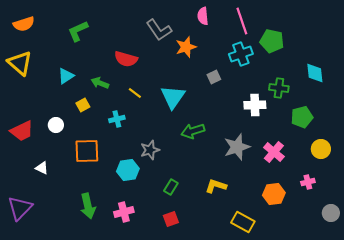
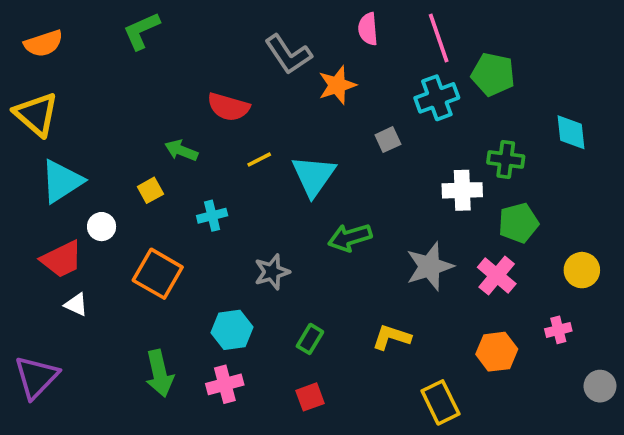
green L-shape: (78, 31) -> (141, 31), moved
cyan triangle: (66, 76) -> (62, 181), moved, size x1.5
yellow line: (135, 93) -> (259, 159), moved, turned -64
green pentagon: (302, 117) -> (518, 223), moved
red trapezoid: (22, 131) -> (62, 259), moved
orange square: (87, 151) -> (158, 274), turned 32
cyan hexagon: (128, 170) -> (232, 330), moved
yellow rectangle: (243, 222) -> (440, 402), turned 35

